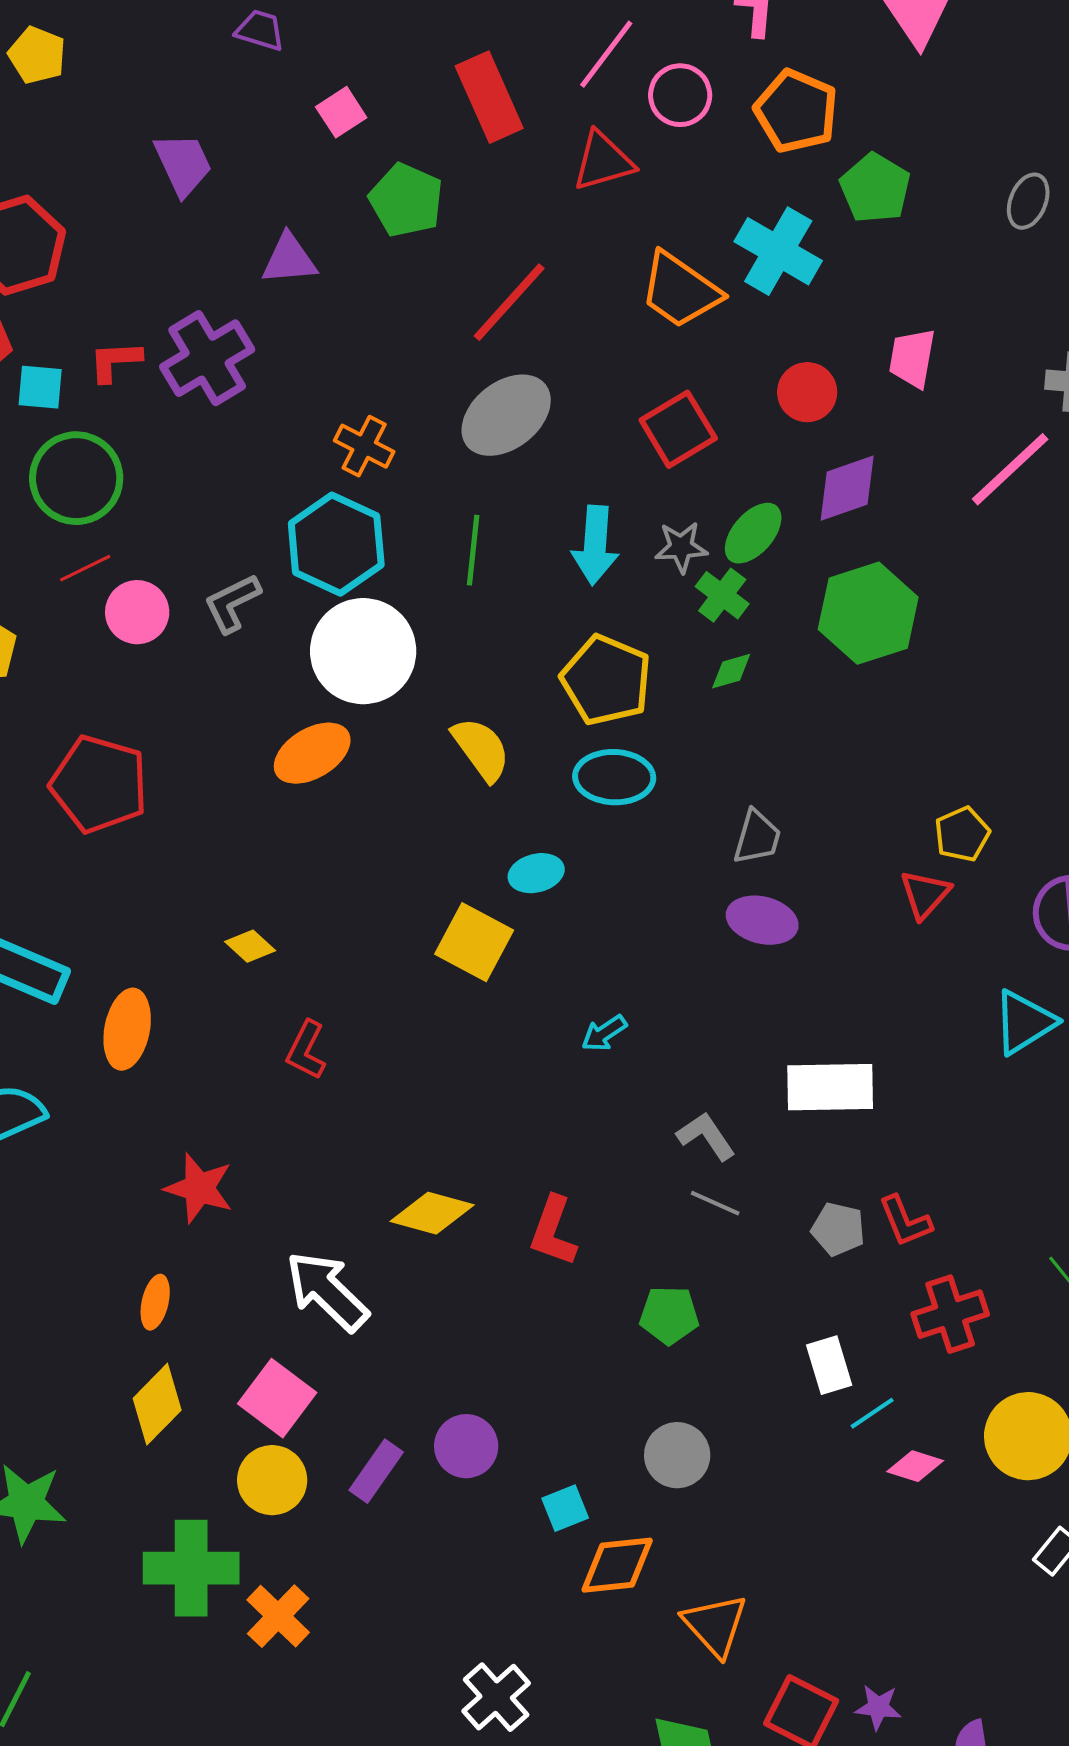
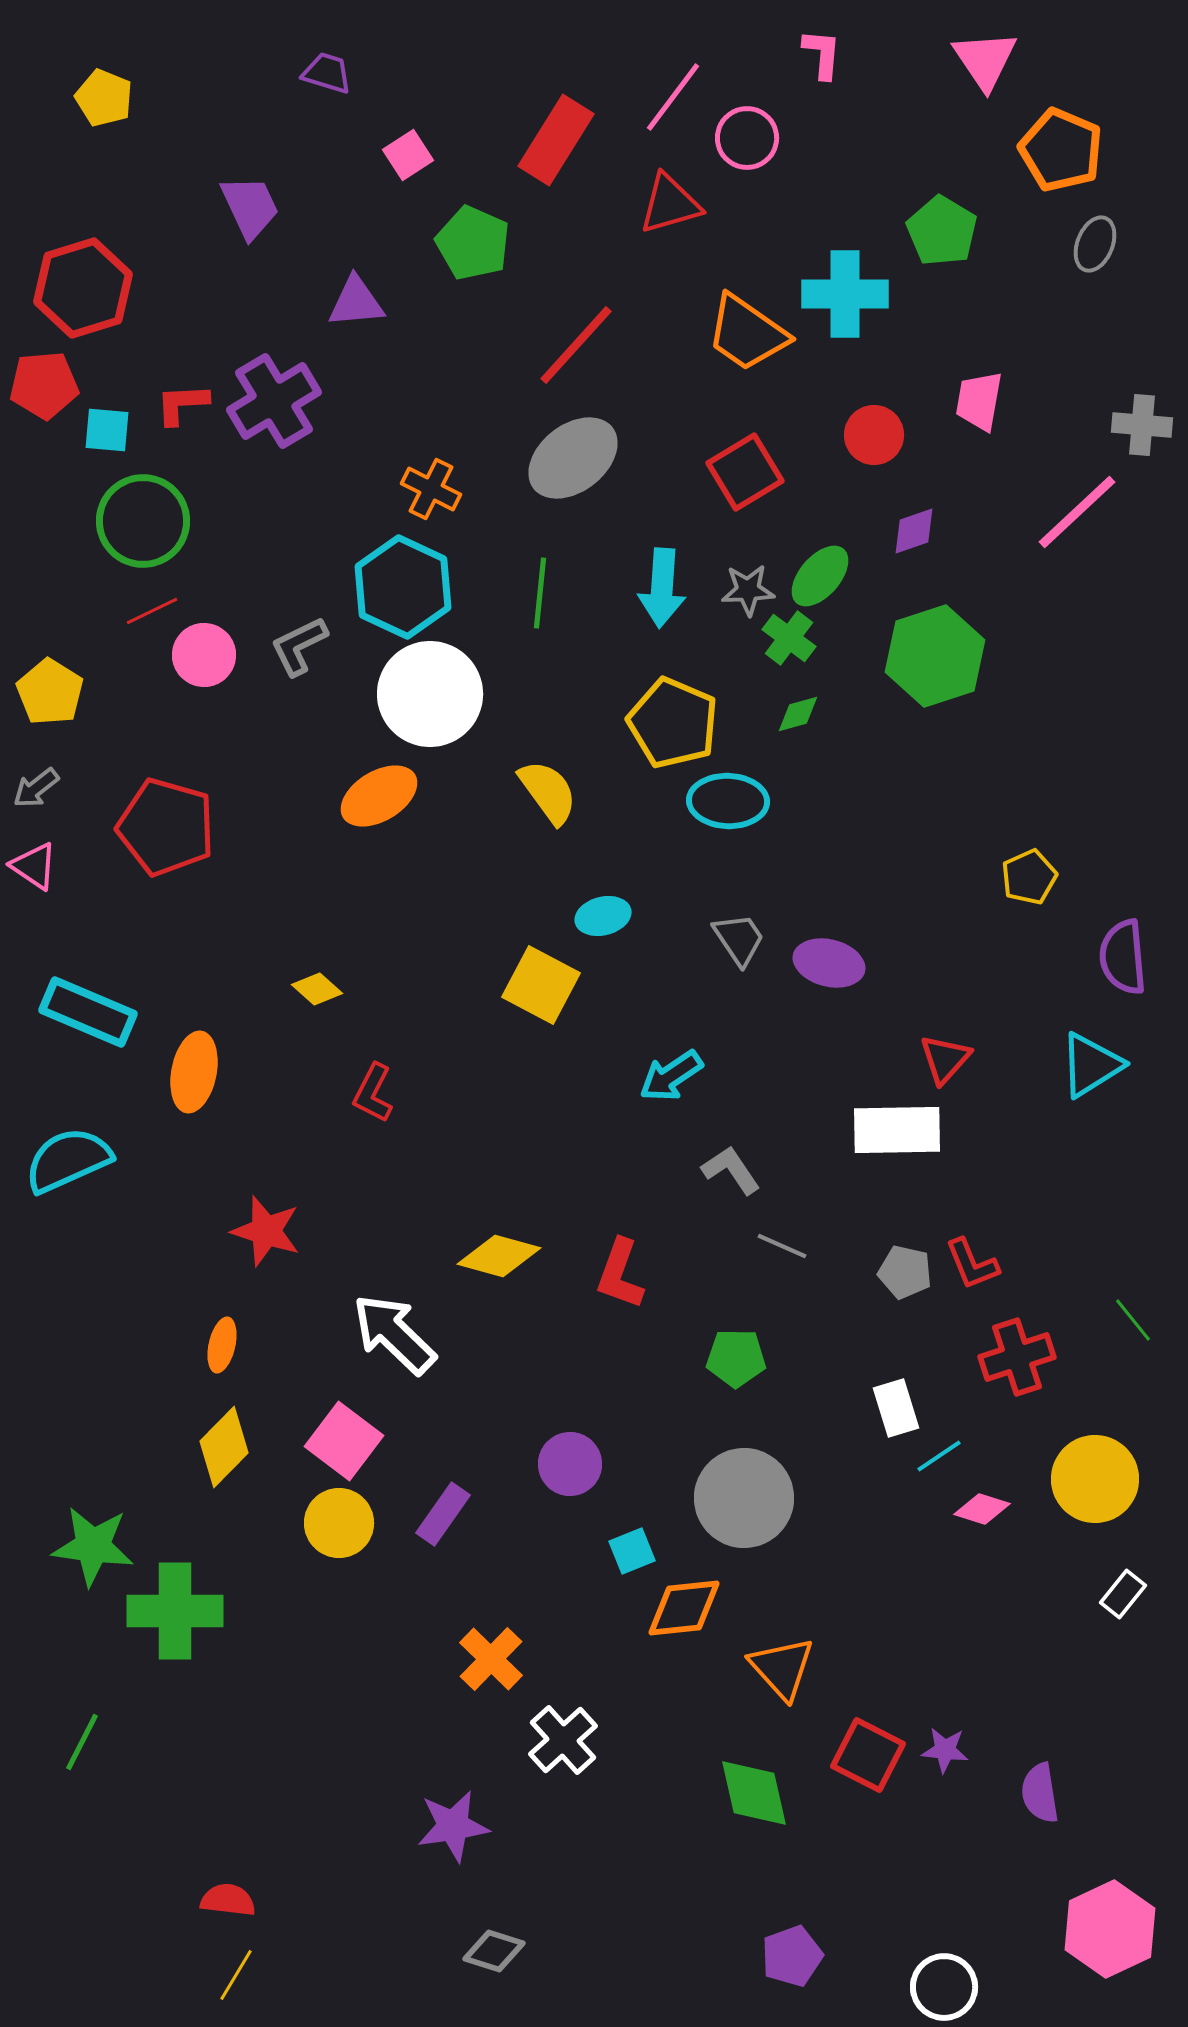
red rectangle: (489, 97) -> (556, 140), turned 56
orange pentagon: (796, 111) -> (1061, 150), moved
cyan cross: (778, 251) -> (845, 294), turned -30
purple diamond: (847, 488) -> (914, 531), size x0.7
cyan ellipse: (614, 777) -> (728, 801), moved
gray trapezoid: (757, 837) -> (739, 939), moved, turned -50
red triangle: (925, 894) -> (945, 1059), moved
cyan arrow: (604, 1033) -> (671, 1076), size x1.4
gray L-shape: (706, 1136) -> (731, 1170), moved
purple circle: (466, 1446) -> (570, 1464), moved
gray circle: (677, 1455) -> (744, 1498), size x1.5
green cross: (191, 1568) -> (175, 1611), moved
orange cross: (278, 1616) -> (491, 1659), moved

